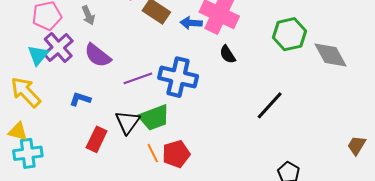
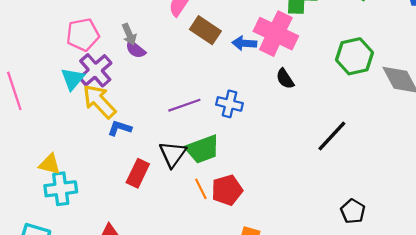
purple semicircle: (98, 55) -> (136, 49), moved, size x0.7
blue cross: (178, 77) -> (229, 104), size x0.6
yellow arrow: (26, 92) -> (99, 101), moved

